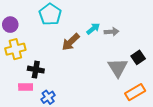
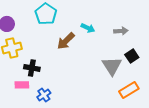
cyan arrow: (93, 29) -> (88, 28), turned 64
gray arrow: (112, 32) -> (121, 31), moved

